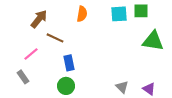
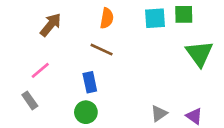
brown line: (55, 38) -> (102, 50), moved
green triangle: (153, 41) -> (199, 53), turned 45
gray triangle: (122, 87) -> (159, 113), turned 40

